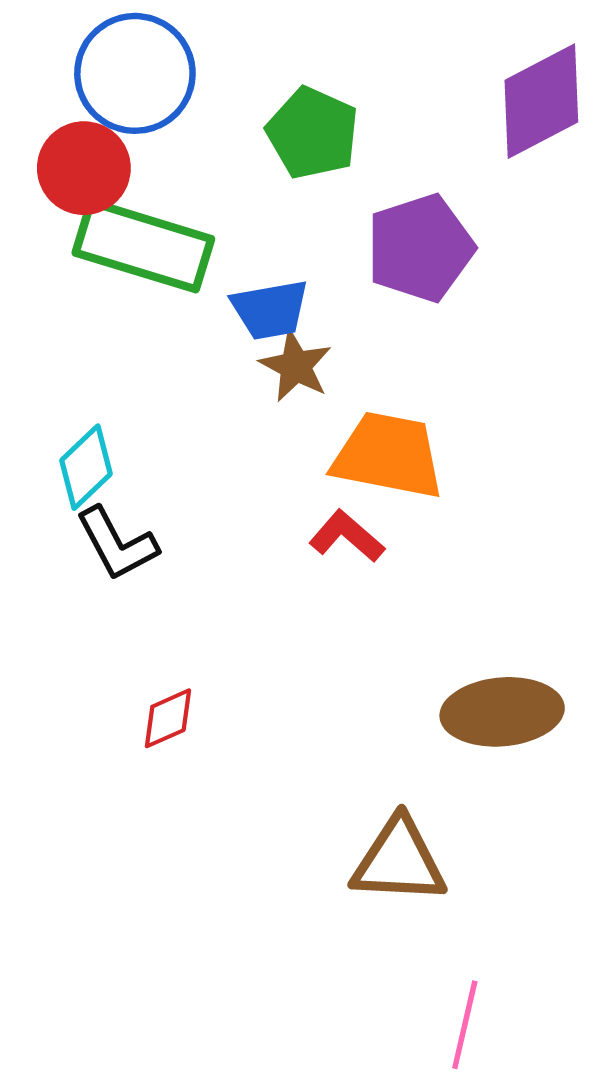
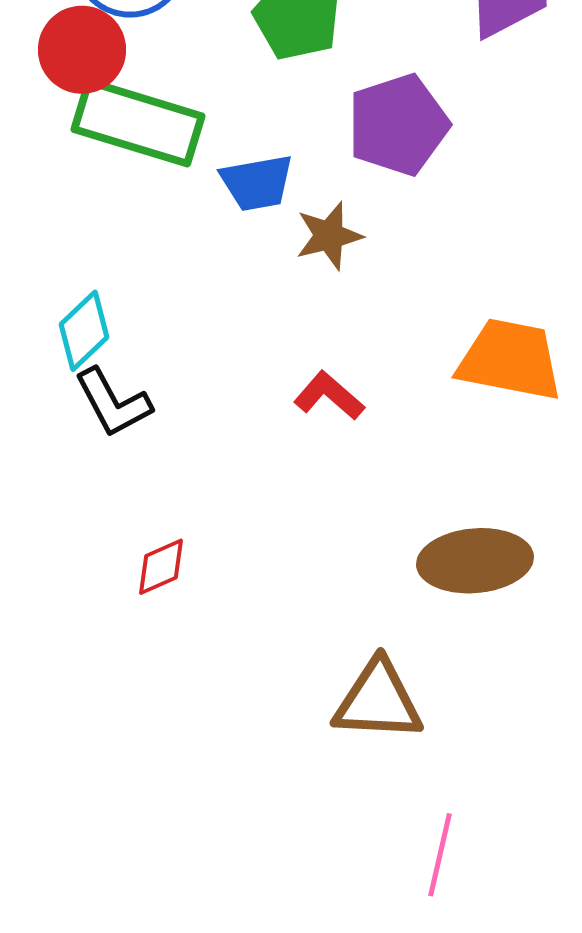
brown star: (296, 366) -> (329, 236), moved, turned 30
orange trapezoid: (388, 455) -> (510, 360), moved

